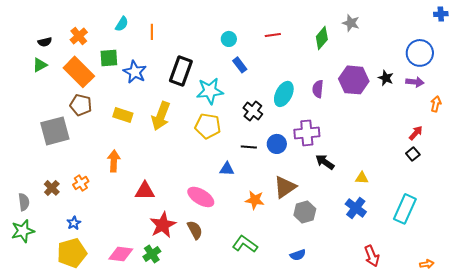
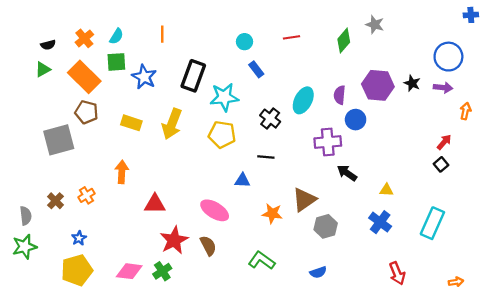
cyan semicircle: (122, 24) -> (116, 36), moved
blue circle: (277, 144) -> (356, 120), moved

